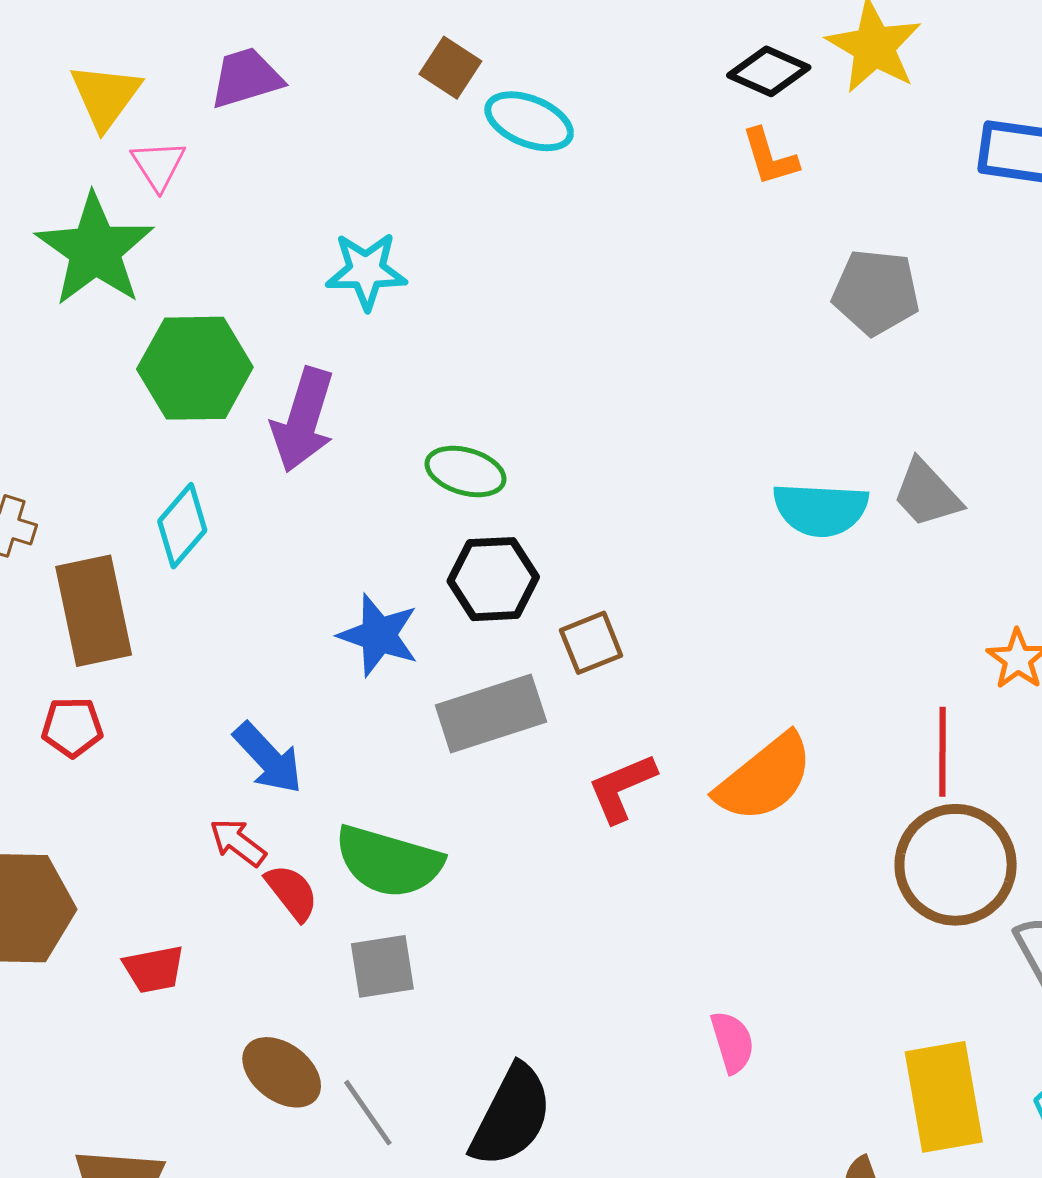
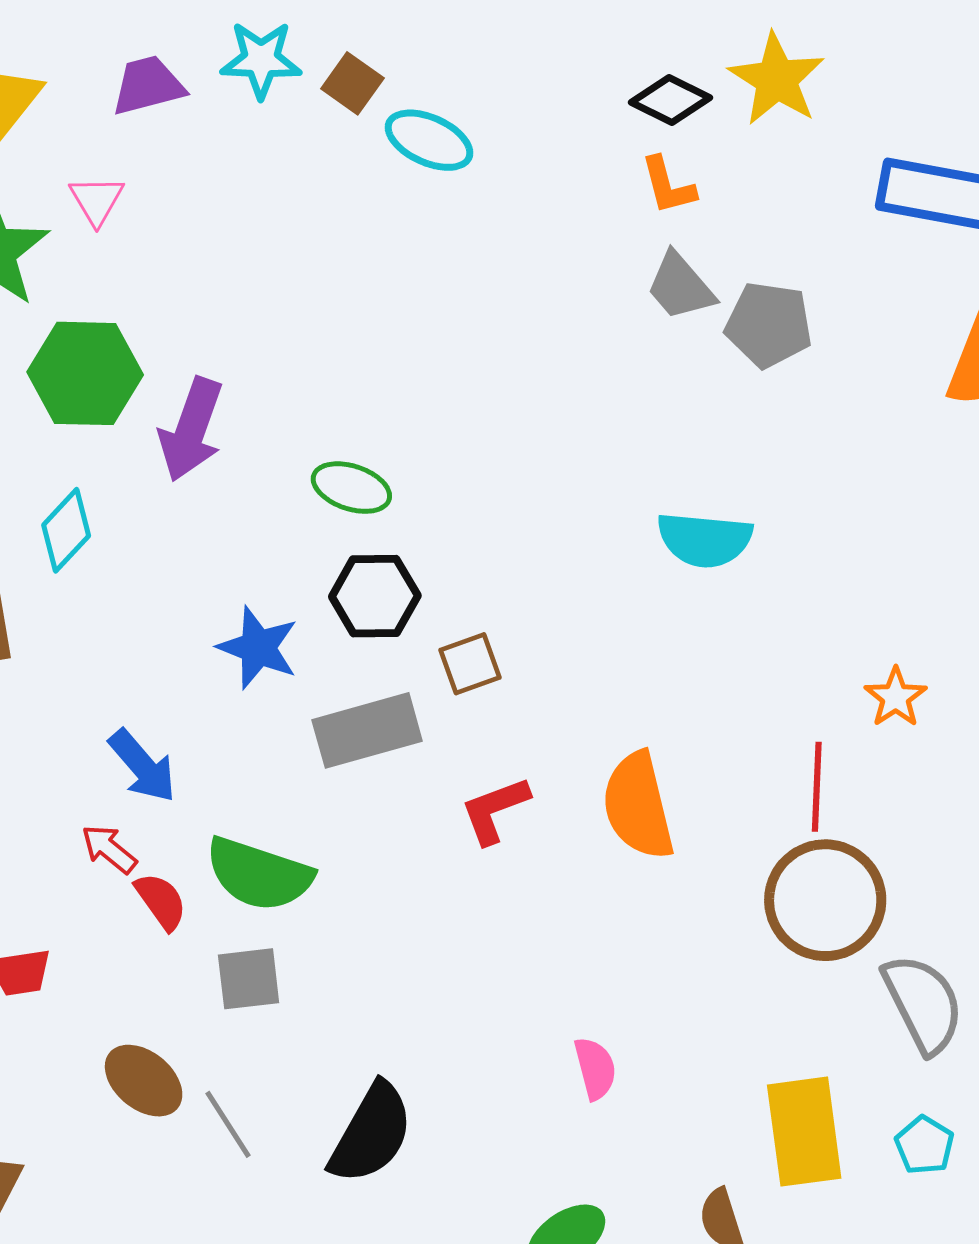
pink triangle: (158, 165) -> (97, 200), moved
cyan star: (366, 271) -> (261, 60), moved
gray trapezoid: (927, 494) -> (680, 286), moved
orange semicircle: (765, 778) -> (638, 806), turned 113

